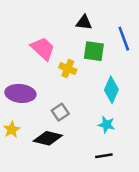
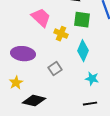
cyan diamond: (111, 90) -> (83, 51), moved
black diamond: (48, 138) -> (34, 101), moved

